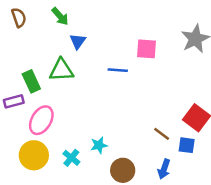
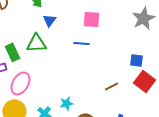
pink square: (146, 49) -> (91, 19), moved
brown line: (162, 134) -> (111, 86), moved, turned -64
blue square: (187, 145) -> (136, 60), moved

